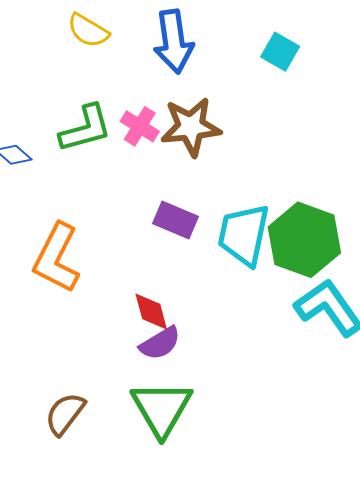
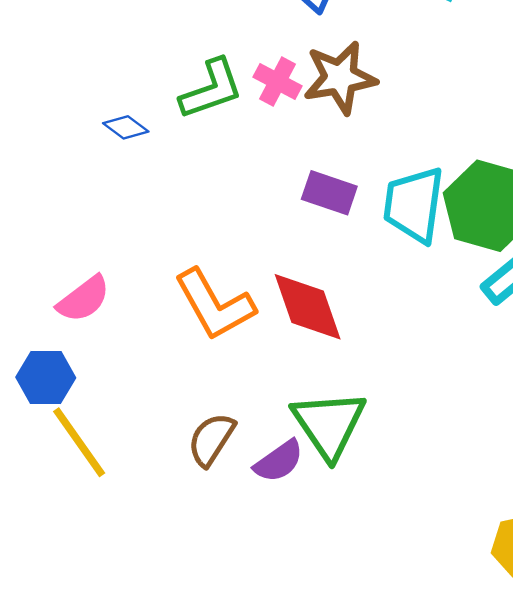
orange L-shape: (57, 258) -> (215, 305), moved, turned -52
red diamond: (151, 312) -> (308, 307), size x1.6
purple semicircle: (160, 343) -> (279, 461), moved

